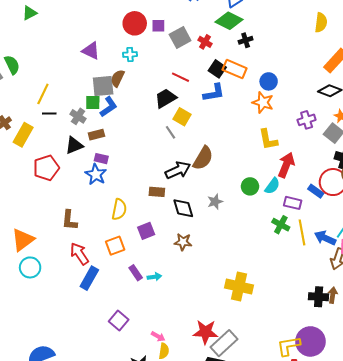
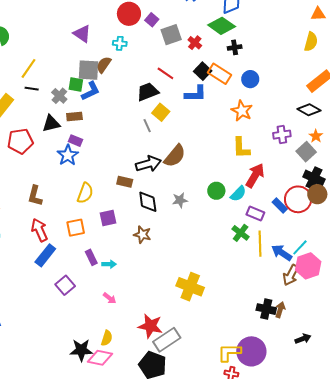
purple square: (158, 26) -> (152, 20), turned 32
blue circle: (269, 81) -> (250, 79), moved
purple square: (119, 321) -> (65, 285), moved
pink arrow: (158, 336) -> (110, 298), moved

